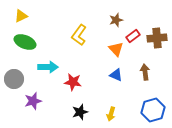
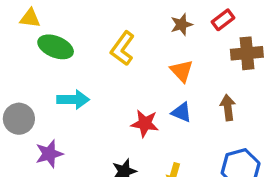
yellow triangle: (21, 16) -> (30, 18), turned 32
red rectangle: (133, 36) -> (223, 20), moved
green ellipse: (25, 42) -> (56, 47), moved
red star: (73, 82) -> (145, 123), moved

